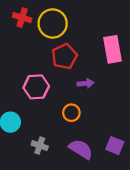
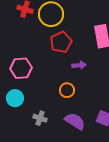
pink hexagon: (36, 87) -> (21, 68), moved

